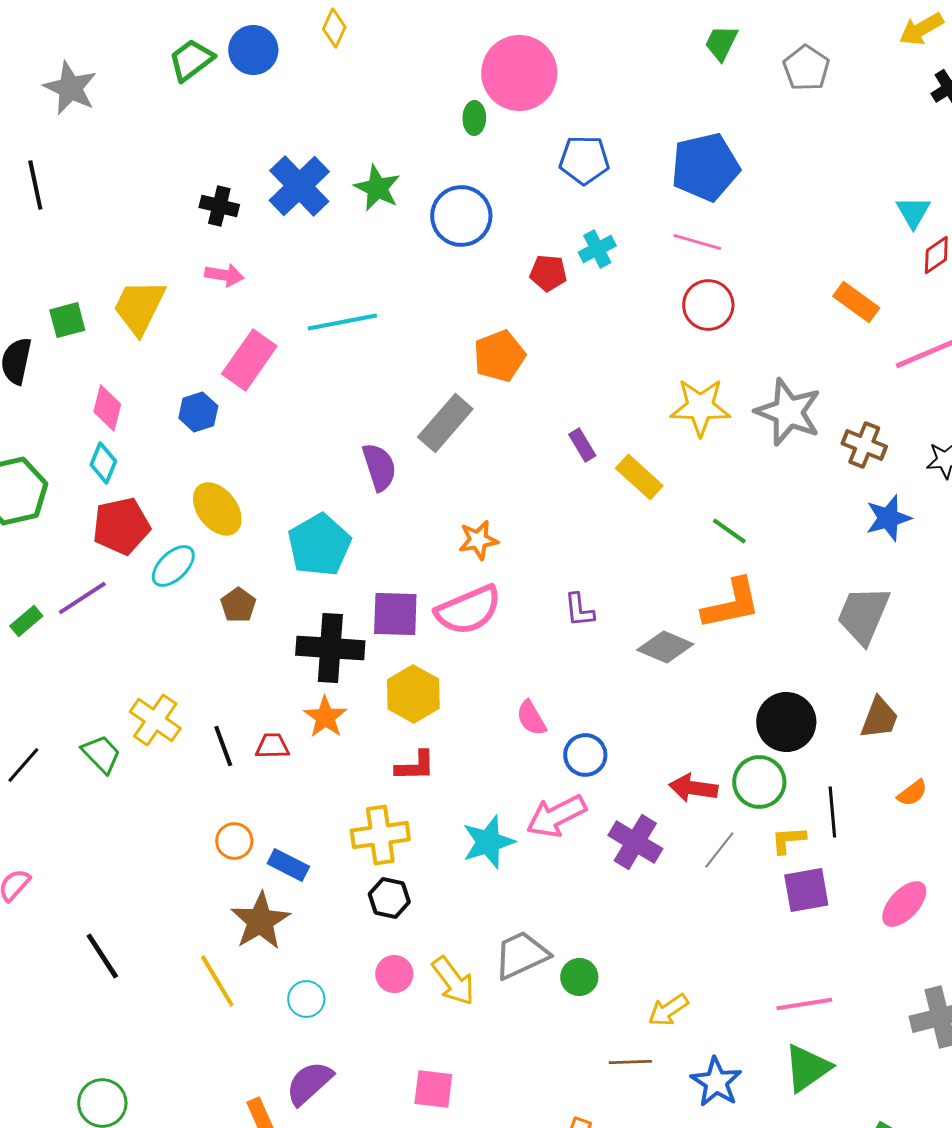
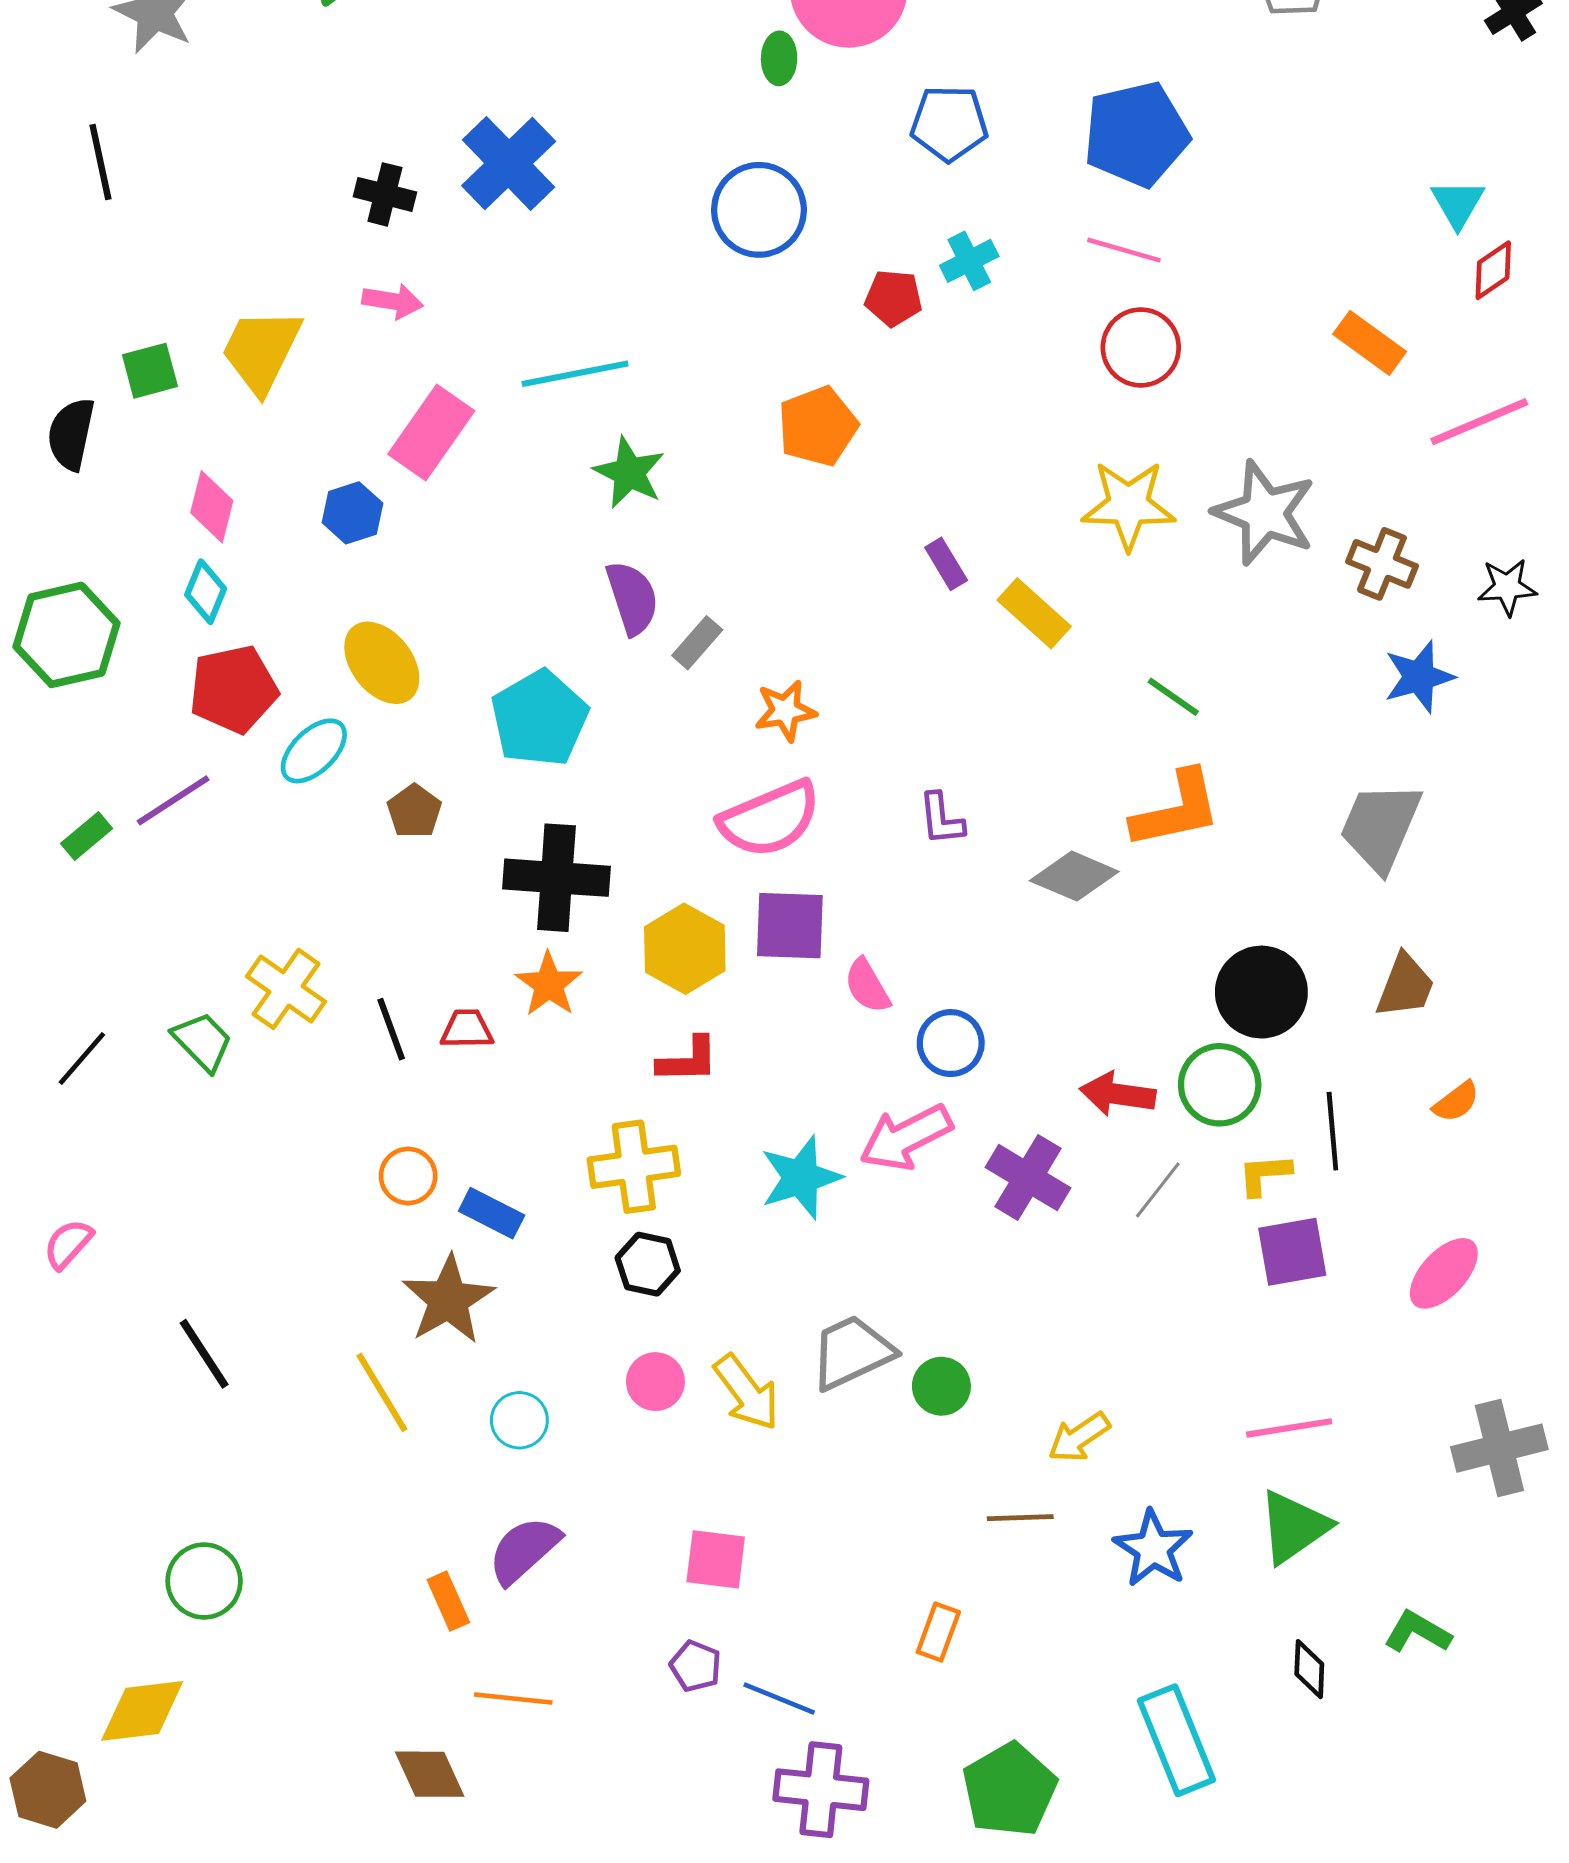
green star: (377, 188) -> (629, 473), moved
gray rectangle: (445, 423) -> (697, 643), moved, size x0.6
purple square: (395, 614) -> (790, 926), moved

